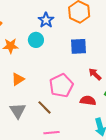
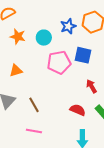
blue star: (46, 20) -> (68, 26), moved
pink pentagon: (61, 86) -> (59, 62), moved

